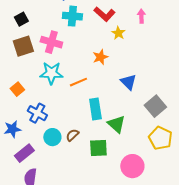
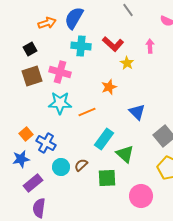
orange square: (17, 89) -> (26, 134), moved
cyan rectangle: (95, 109) -> (104, 139), turned 45

